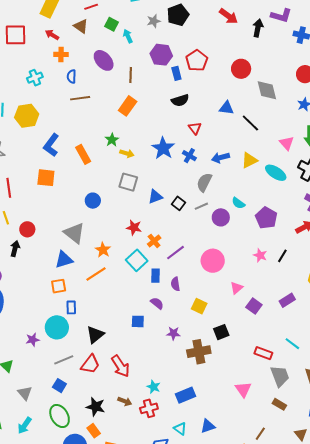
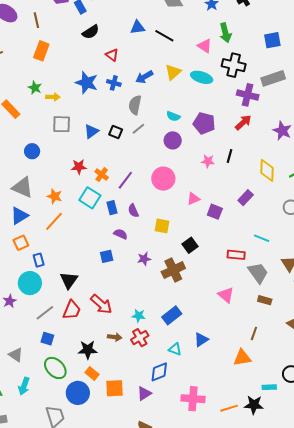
purple circle: (221, 217) -> (173, 140), moved
pink triangle: (237, 288) -> (193, 199), turned 32

